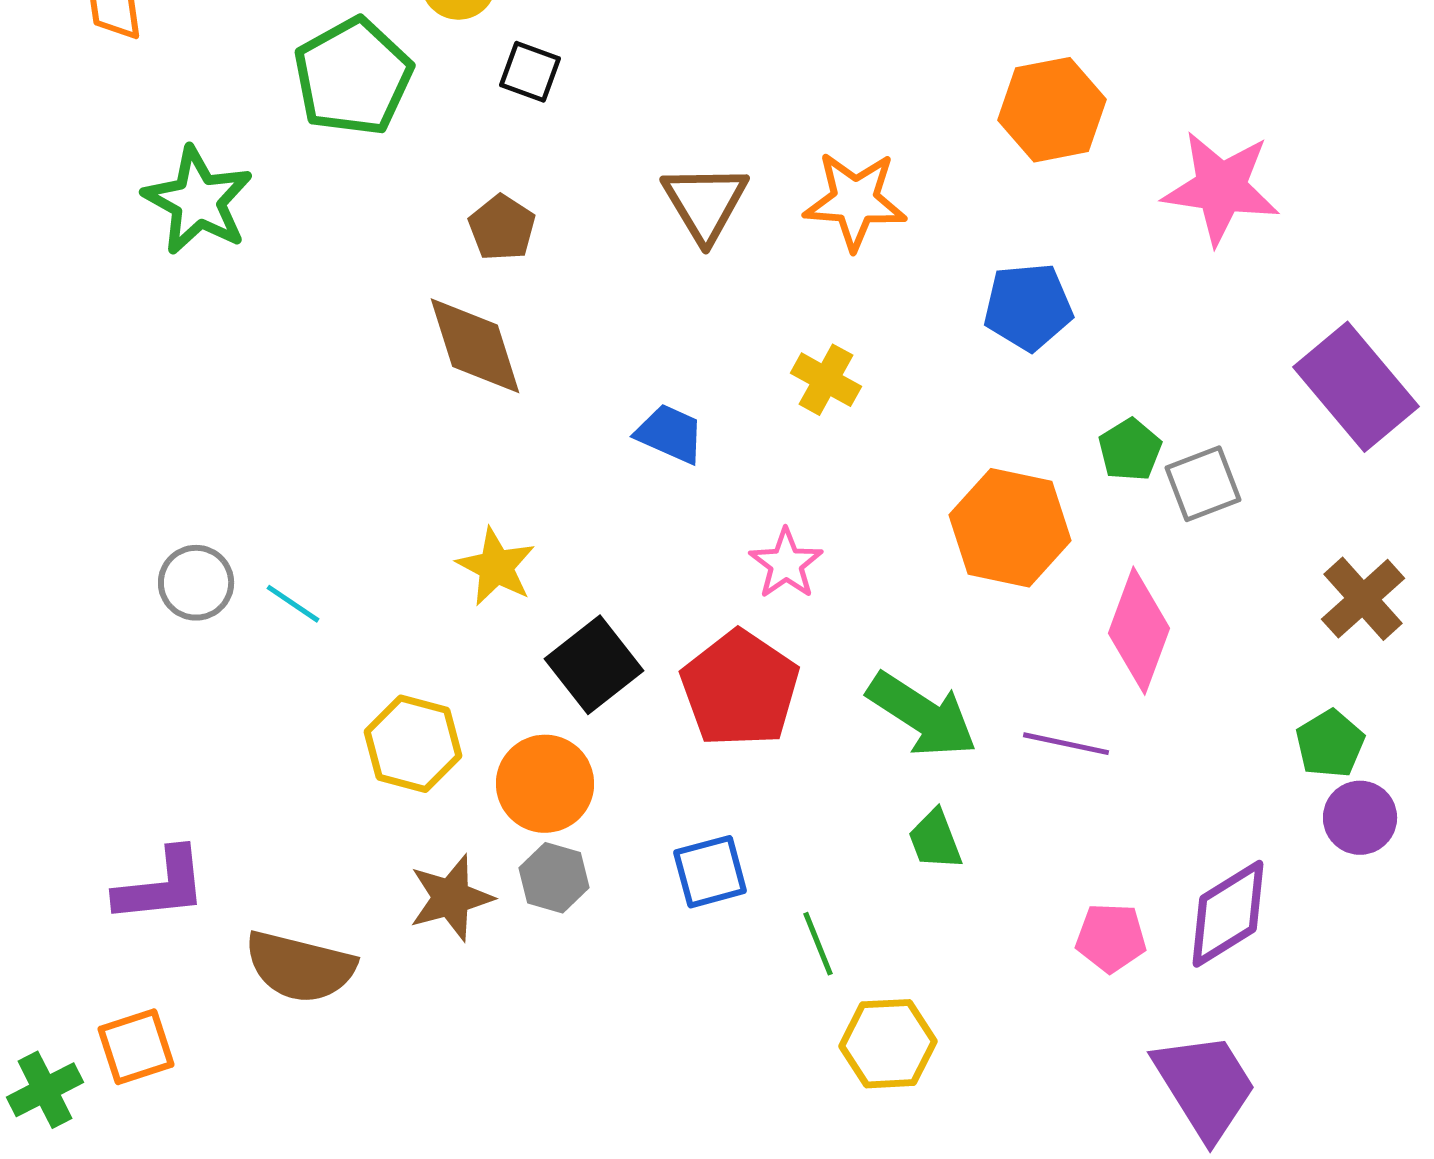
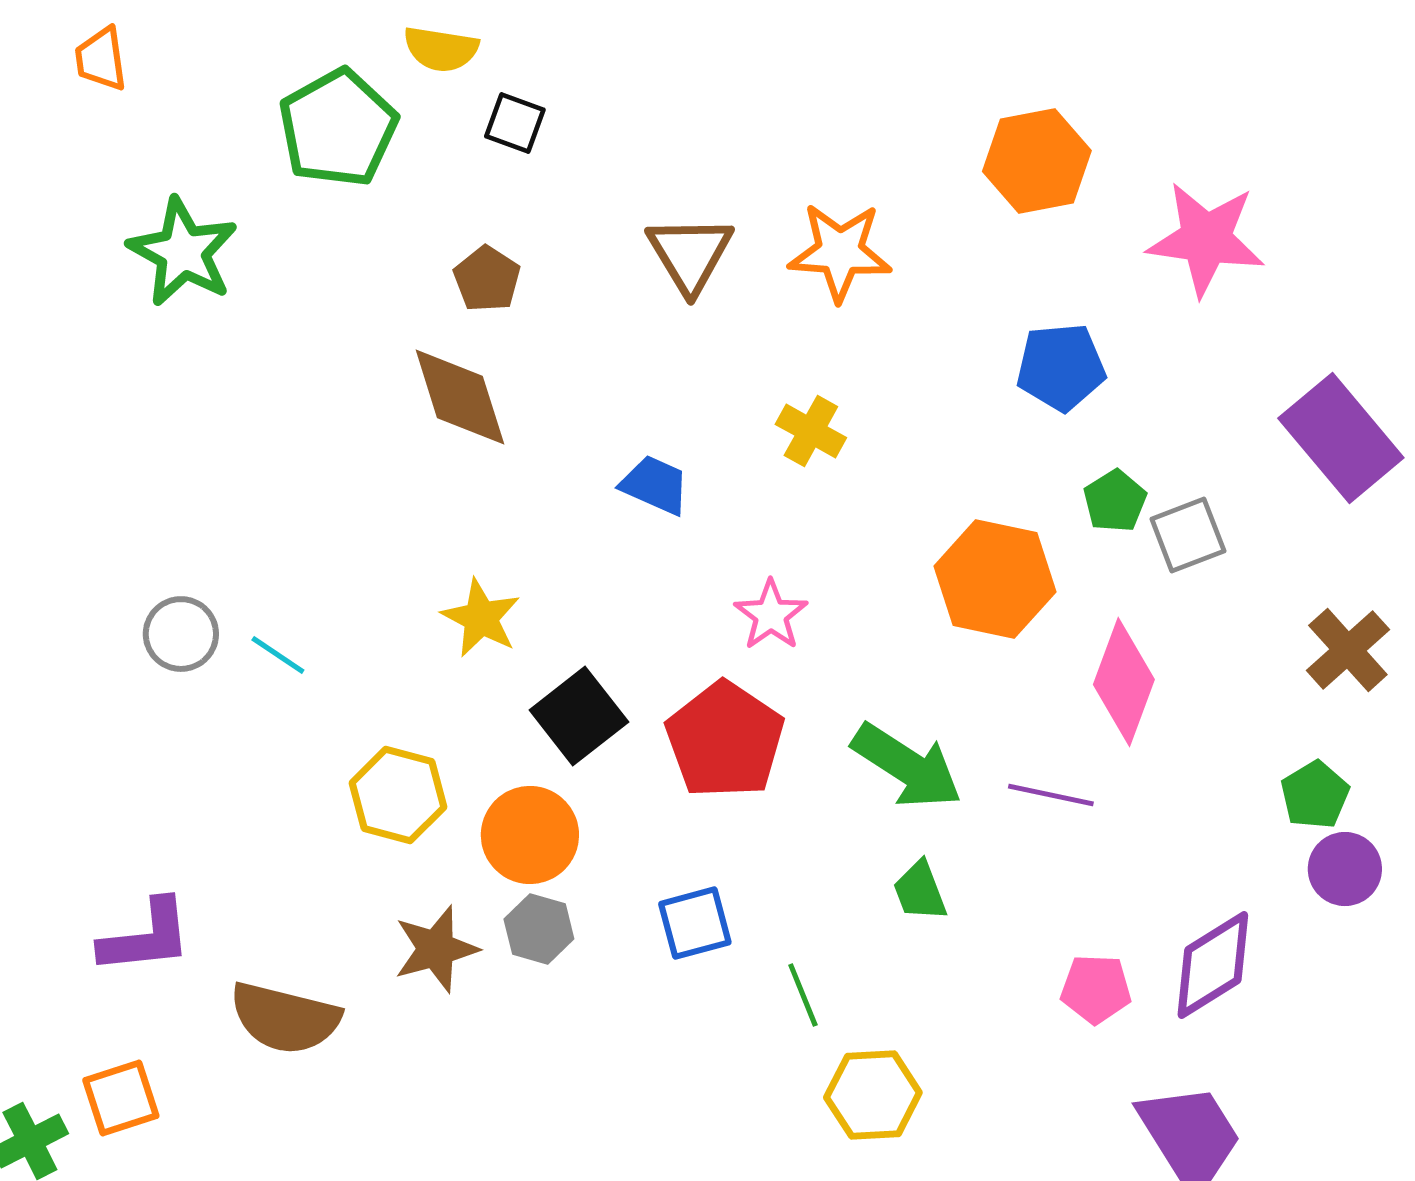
blue pentagon: (1028, 307) -> (1061, 367), moved

